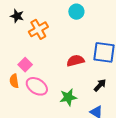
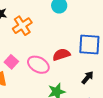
pink ellipse: (37, 86) -> (38, 65), moved

